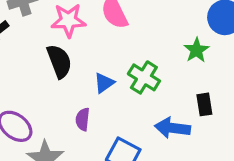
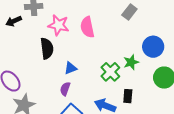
green cross: (144, 77) -> (110, 72), moved
purple semicircle: (83, 119) -> (65, 89), moved

